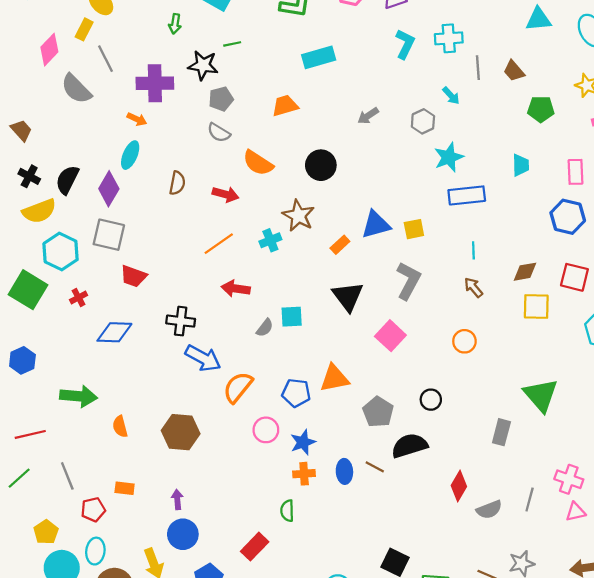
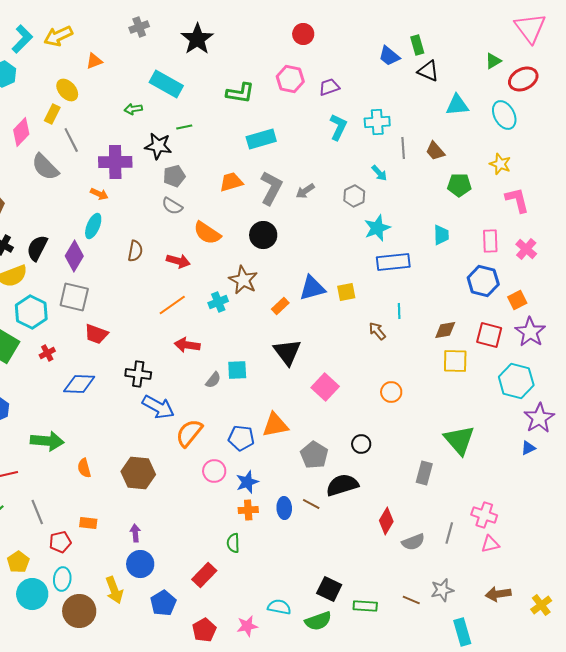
green arrow: (175, 24) -> (133, 109), turned 72
gray L-shape: (408, 281) -> (271, 188), moved
brown arrow: (473, 287) -> (377, 331), moved

